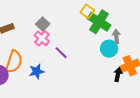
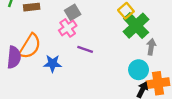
cyan circle: (109, 49) -> (139, 70), moved
purple line: (61, 53) -> (85, 49), turned -40

